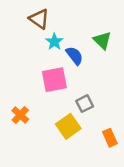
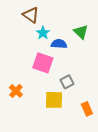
blue semicircle: (75, 56) -> (59, 44), turned -49
pink square: (54, 80) -> (43, 63), turned 30
yellow square: (68, 126) -> (54, 100), turned 36

